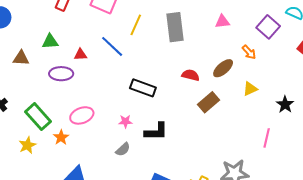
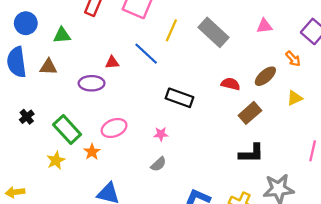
gray rectangle: (175, 27) -> (213, 32), turned -40
green triangle: (50, 42) -> (62, 35), moved
black L-shape: (156, 131) -> (251, 153), moved

